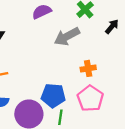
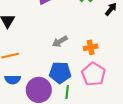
gray arrow: (67, 36) -> (60, 41), moved, size x0.7

